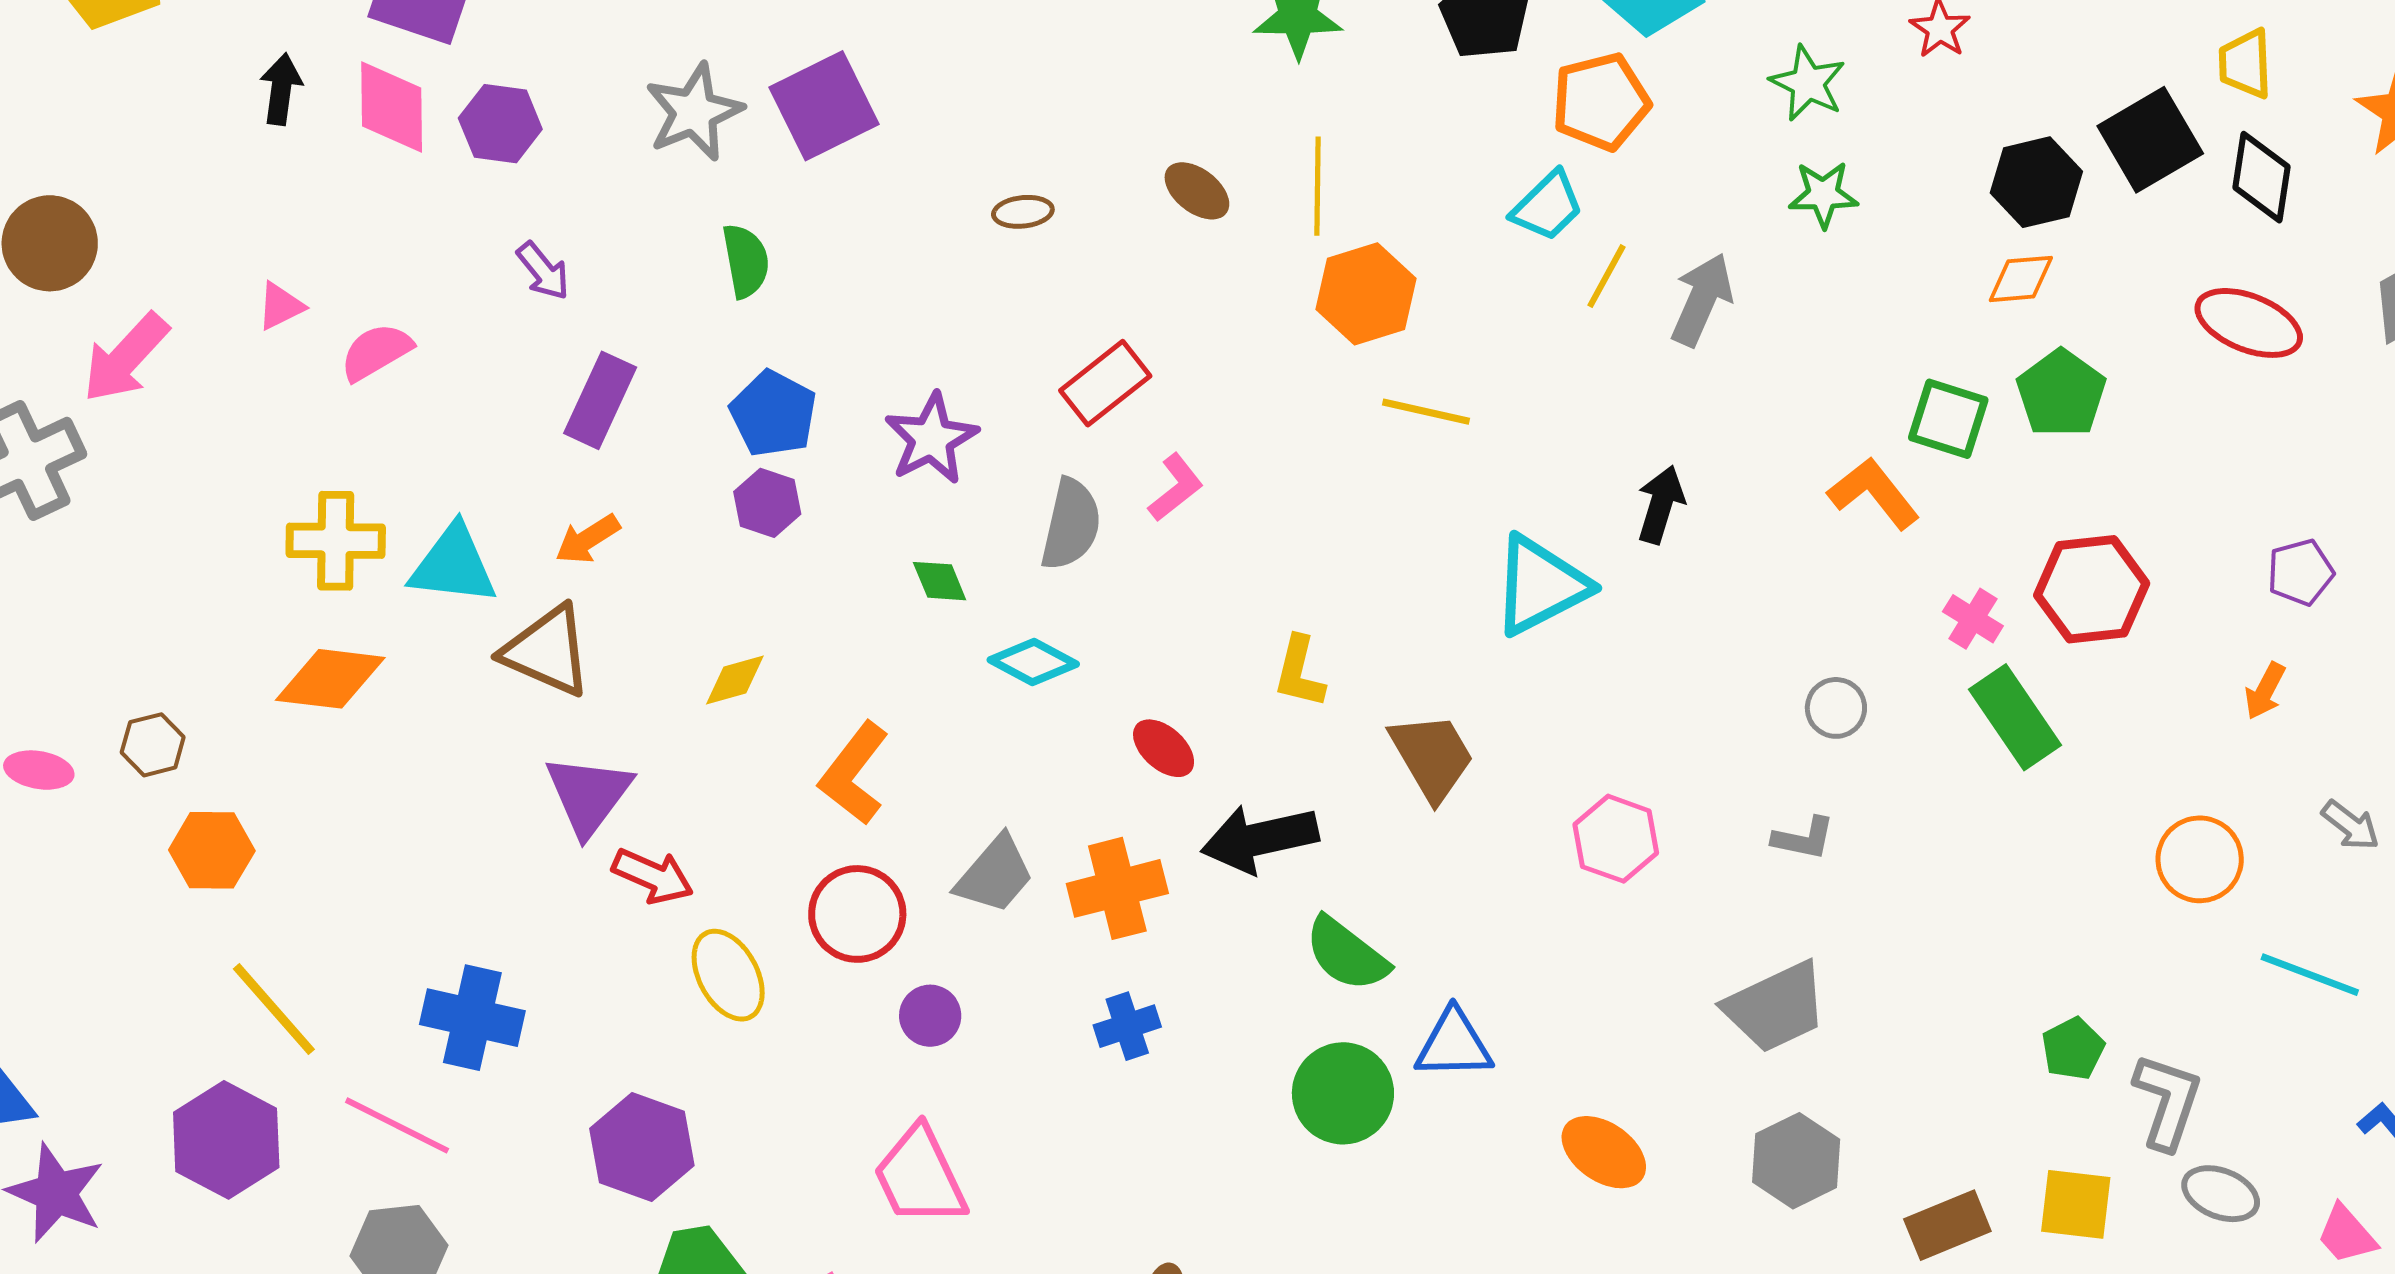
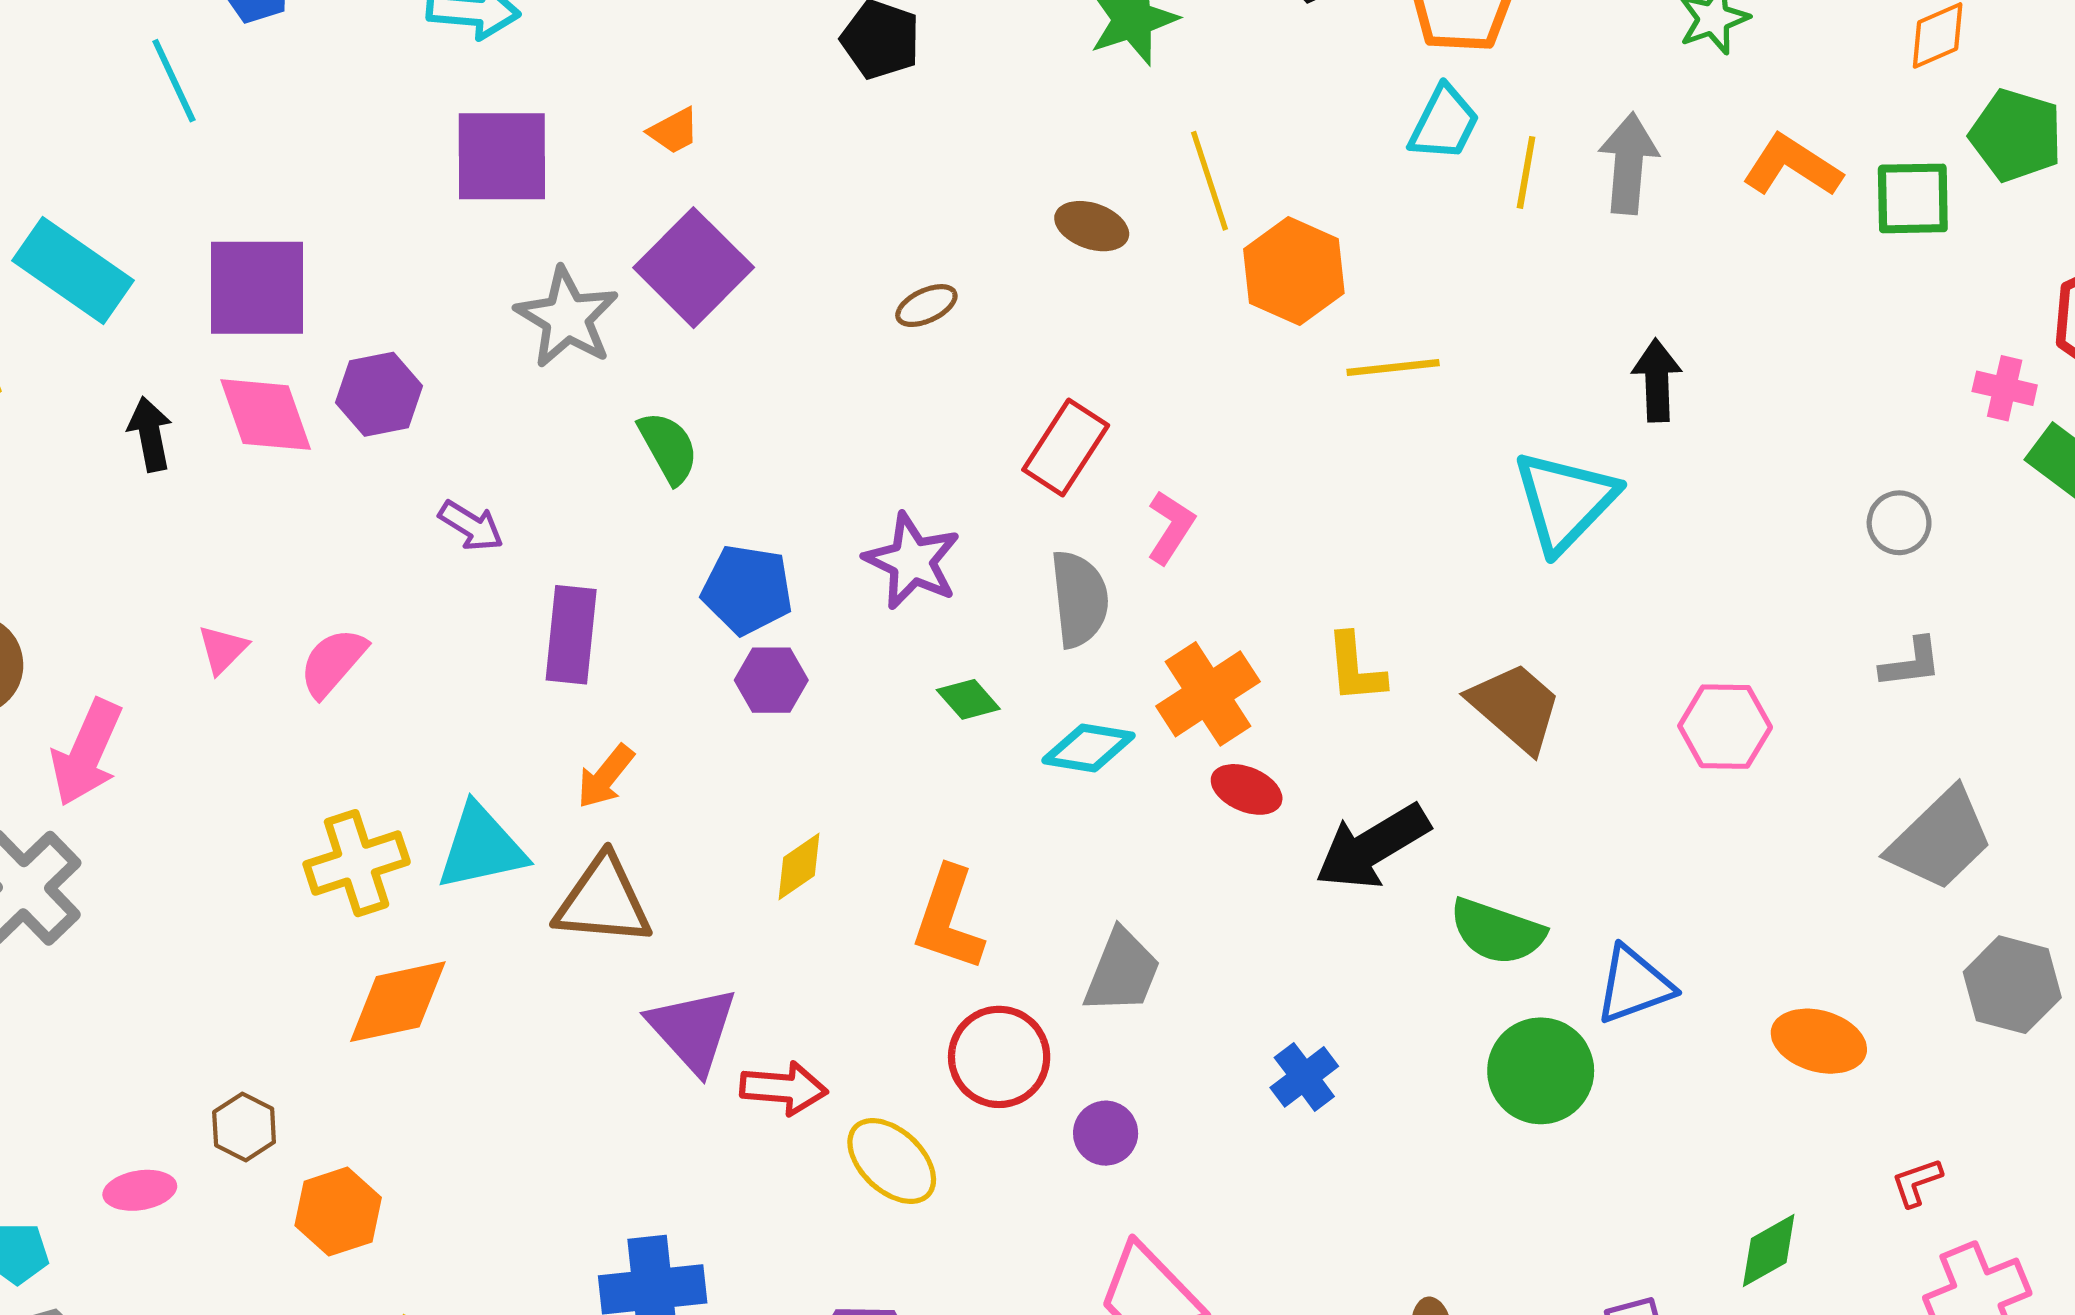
orange L-shape: (1874, 493) -> (1792, 166), moved
orange cross: (1117, 888) -> (1208, 694), moved

